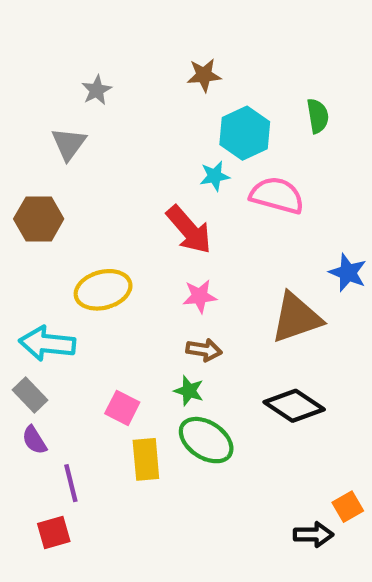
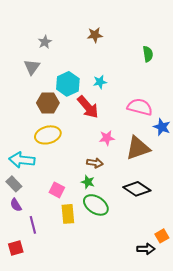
cyan hexagon: (245, 133) -> (68, 84), moved
pink semicircle: (277, 195) -> (140, 107), moved
brown hexagon: (39, 219) -> (48, 103), moved
pink star: (200, 296) -> (107, 138), moved
red square: (54, 532) -> (16, 248), moved

